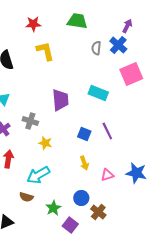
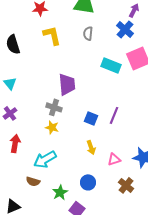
gray semicircle: (96, 48) -> (88, 33), moved
cyan rectangle: (98, 93) -> (111, 65), moved
gray cross: (30, 121) -> (54, 107), moved
purple line: (107, 131) -> (114, 115), turned 48
brown cross: (98, 212) -> (126, 185), moved

